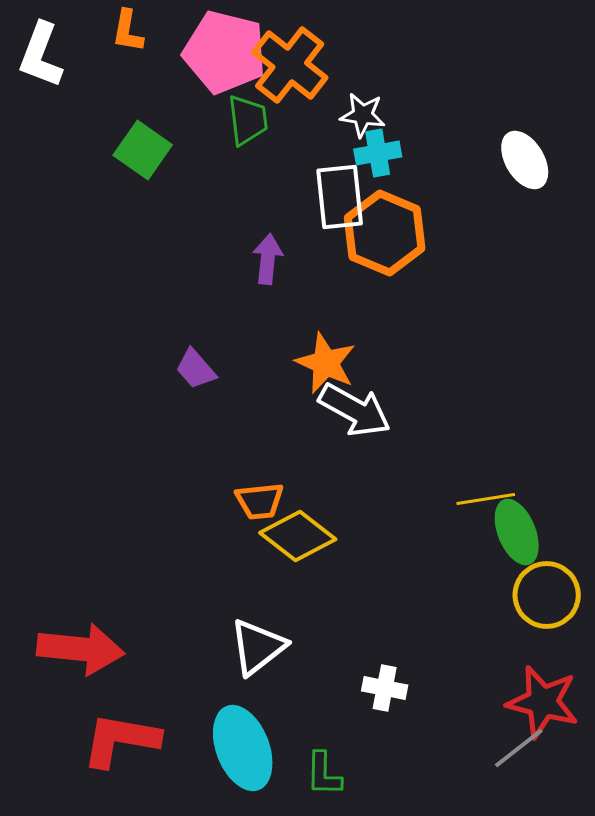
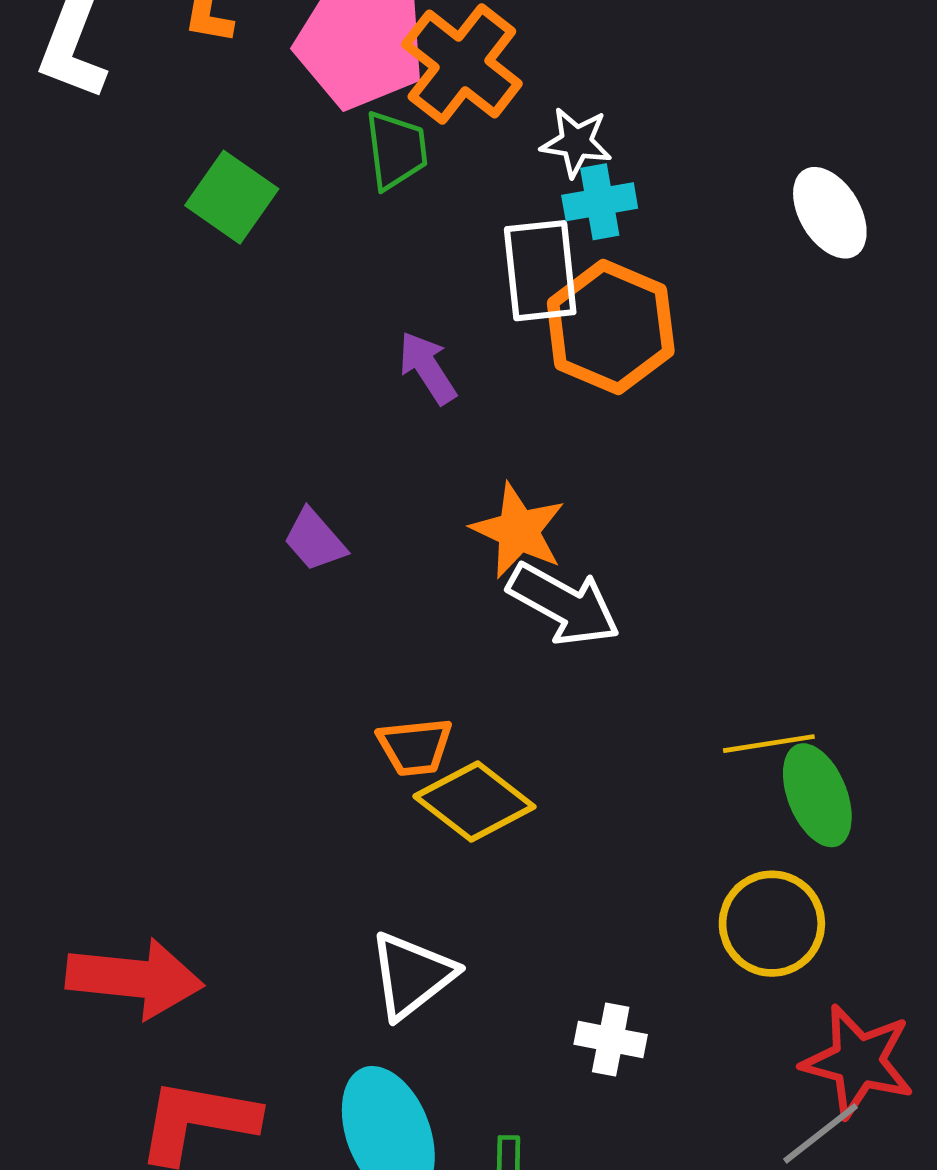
purple arrow: (268, 259) -> (427, 368), turned -39
yellow circle: (547, 595) -> (772, 924), moved

